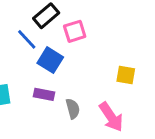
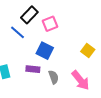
blue square: (50, 60) -> (45, 51), moved
yellow square: (126, 75) -> (88, 51), turned 32

